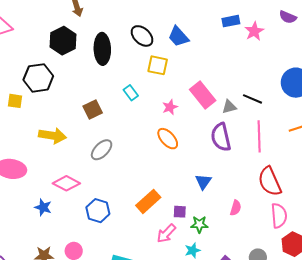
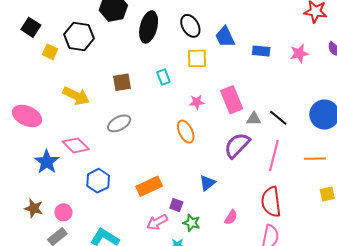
blue rectangle: (231, 21) -> (261, 51), moved
yellow square: (158, 65) -> (197, 58), turned -30
purple semicircle: (221, 137) -> (237, 145), turned 40
blue star: (43, 207) -> (47, 162), size x1.4

